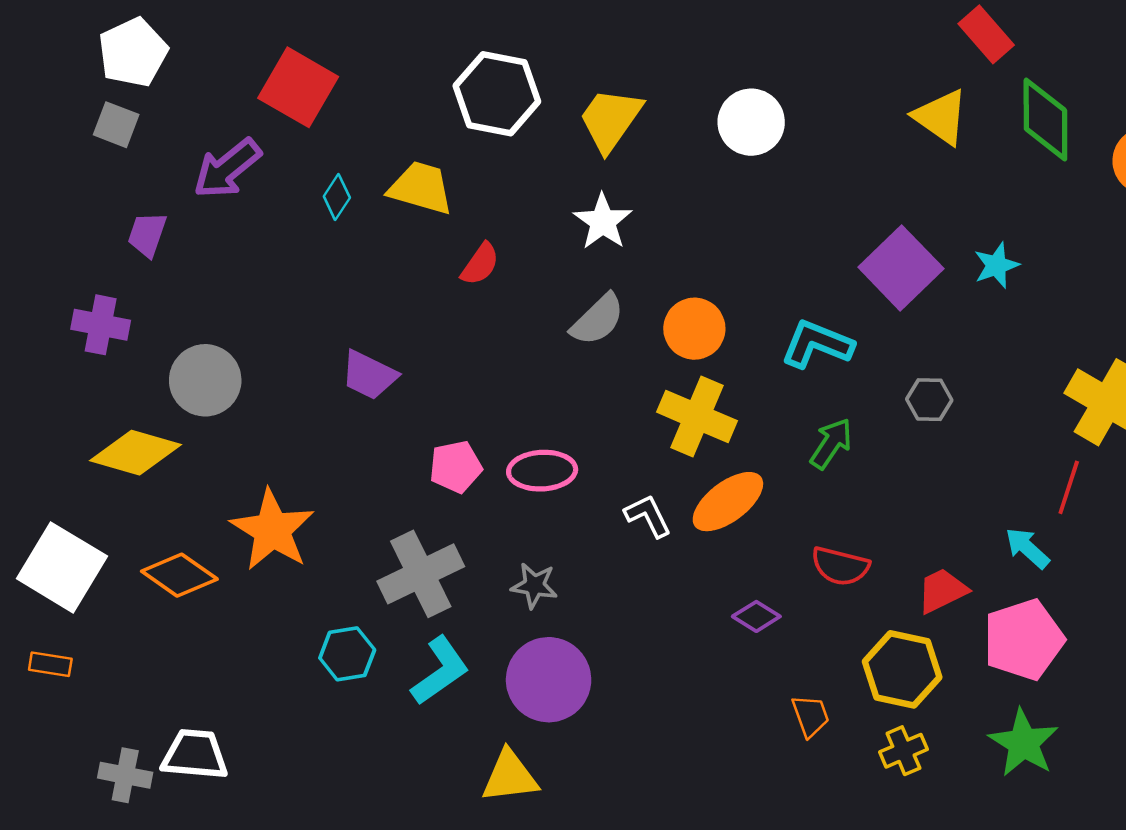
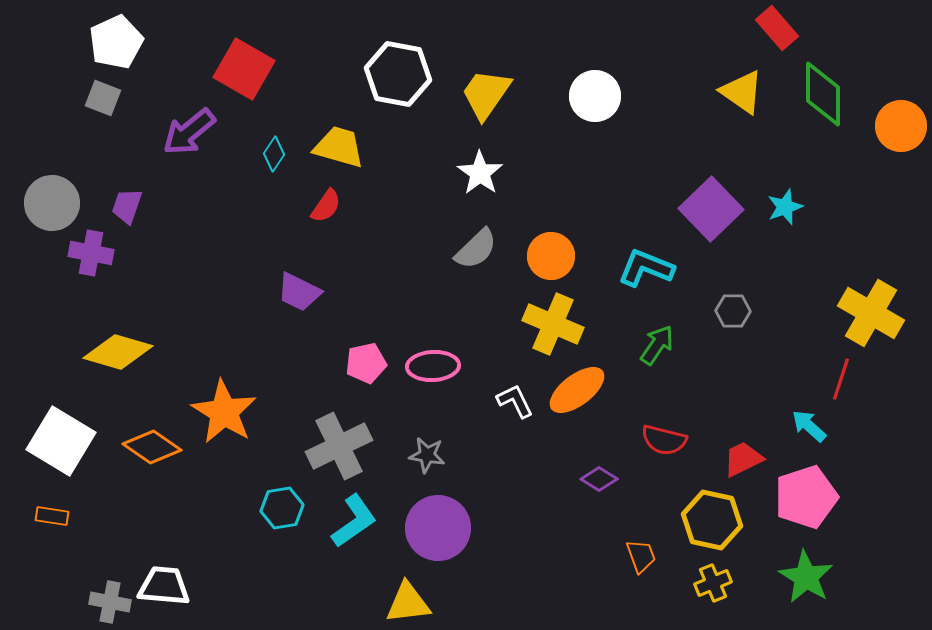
purple trapezoid: (147, 234) -> (127, 206), moved
red semicircle: (480, 264) -> (326, 206), moved
gray circle: (205, 380) -> (52, 203), moved

